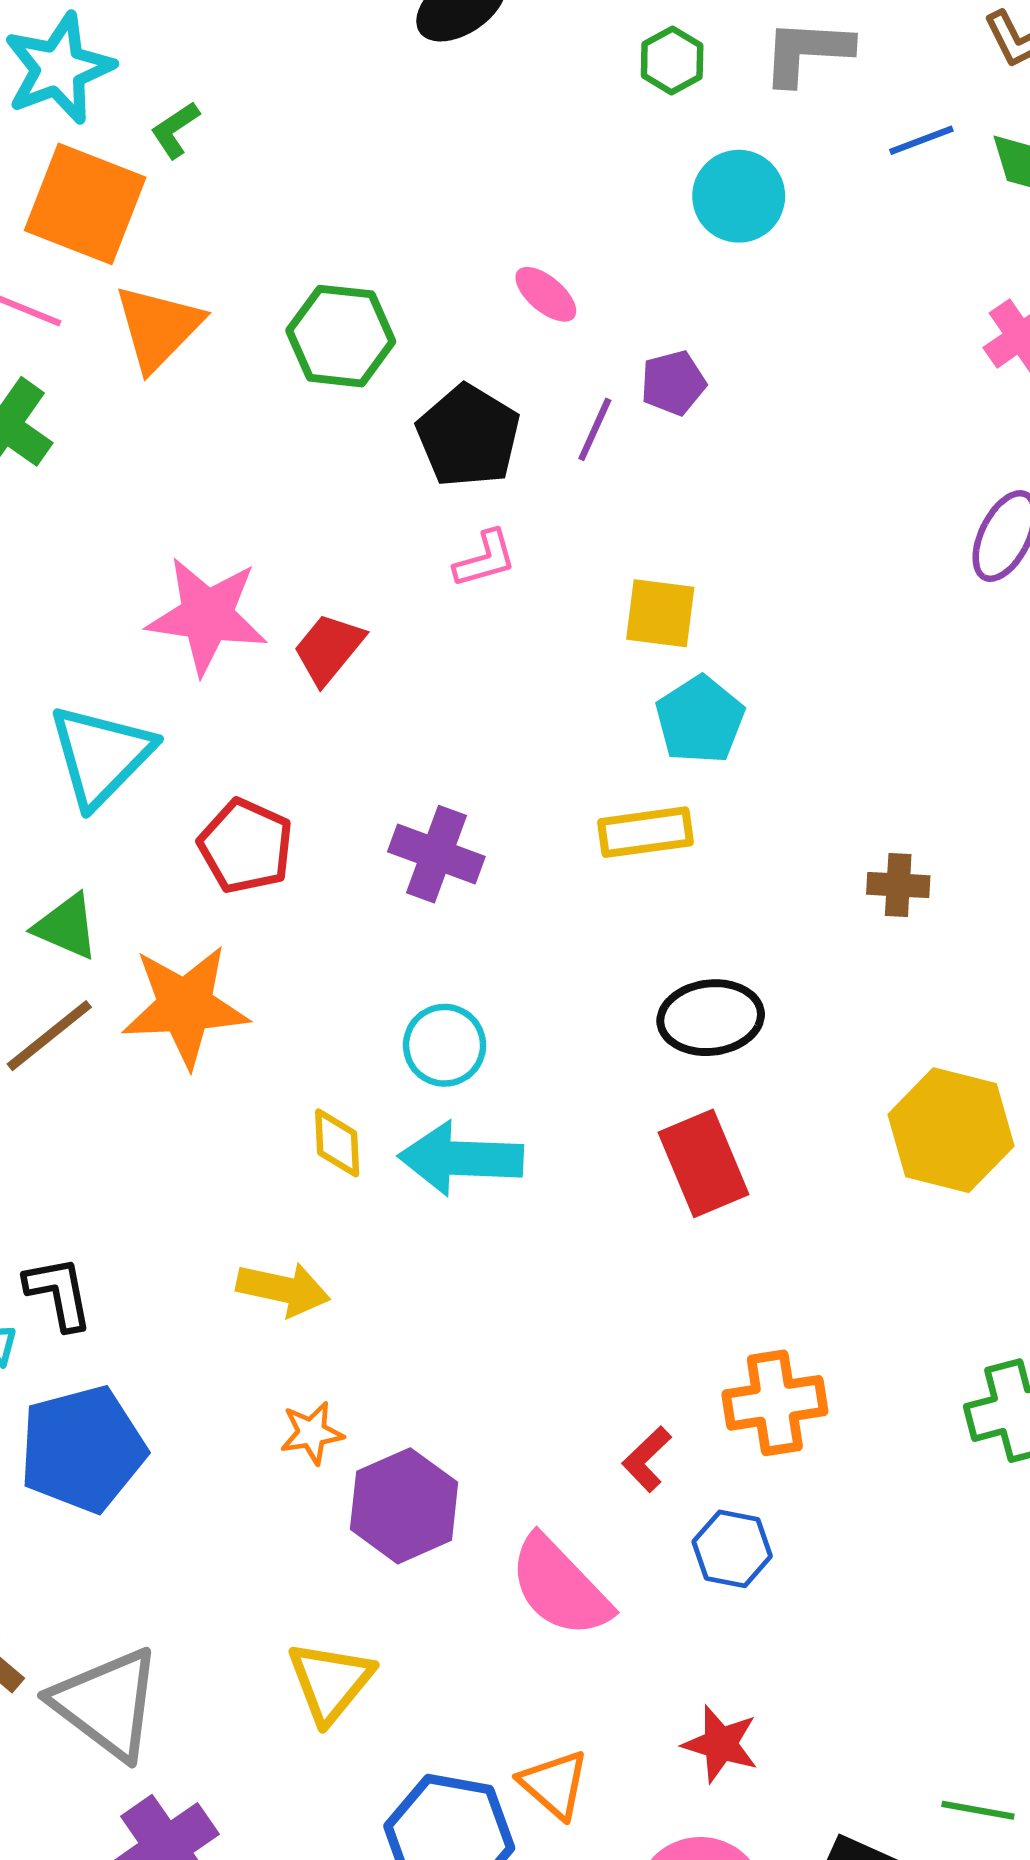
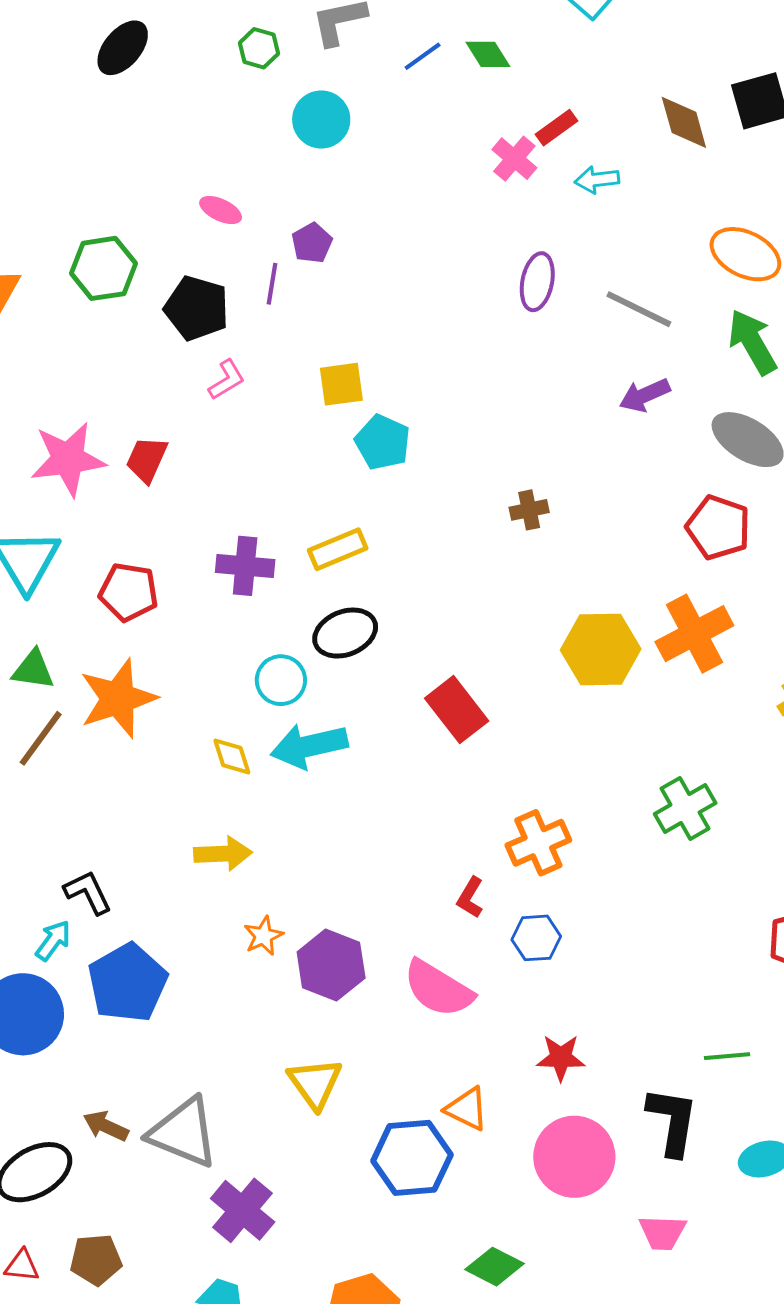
yellow rectangle: (645, 832) -> (338, 549), moved
black ellipse: (711, 1018) -> (345, 633), moved

